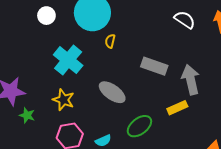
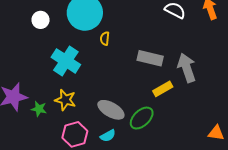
gray ellipse: (112, 92) -> (111, 110), moved
yellow rectangle: (177, 108) -> (163, 89), moved
green star: (27, 115) -> (39, 109), moved

